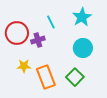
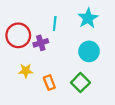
cyan line: (51, 22) -> (55, 24), turned 32
orange rectangle: (46, 77) -> (49, 83), size x0.6

